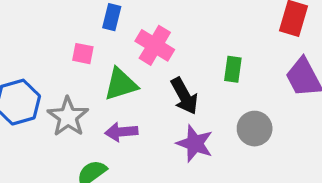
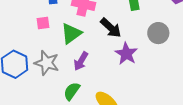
purple arrow: (121, 132) -> (81, 61), turned -36
purple star: (195, 144) -> (126, 54), turned 30

